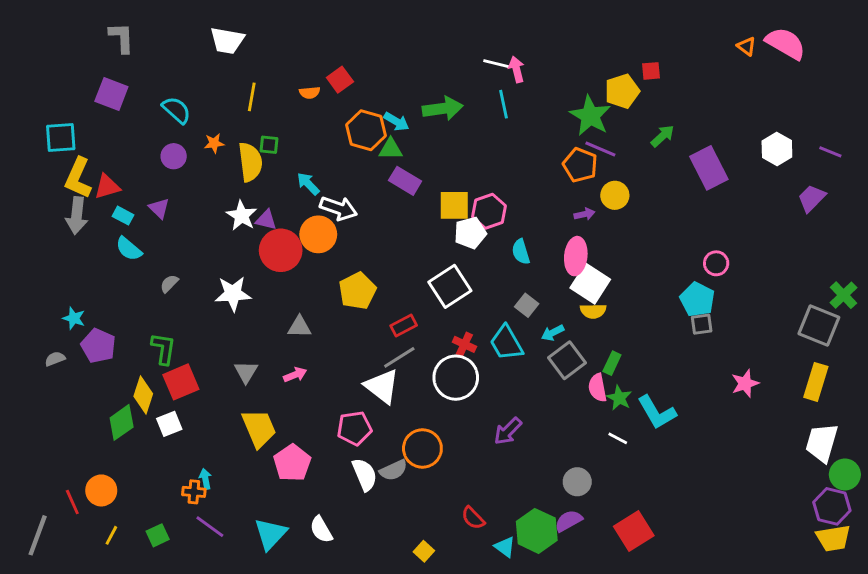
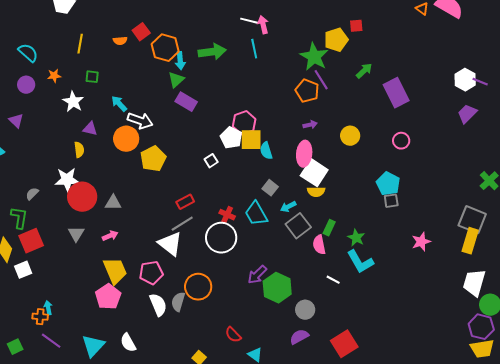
cyan arrow: (396, 122) -> (180, 61), turned 54
orange hexagon: (366, 130) -> (165, 48), moved
green triangle: (391, 149) -> (176, 80), turned -42
purple line: (600, 149) -> (321, 80), turned 35
white hexagon: (777, 149) -> (465, 80), moved
yellow semicircle: (250, 162) -> (79, 150), moved, size x0.6
yellow circle: (615, 195) -> (350, 136), moved
yellow square: (454, 205) -> (251, 140), moved
white star: (242, 216) -> (73, 102), moved
white pentagon: (470, 233) -> (231, 138), turned -30
red circle: (281, 250) -> (82, 197), moved
pink circle: (716, 263) -> (401, 141), moved
gray semicircle: (169, 284) -> (32, 194), moved
white square: (450, 286) -> (211, 161), moved, size x0.5
yellow pentagon: (357, 291) -> (153, 159), moved
gray square: (819, 326) -> (472, 220), moved
green star: (619, 398) -> (356, 238), moved
yellow trapezoid: (259, 428) -> (115, 271), moved
gray semicircle: (394, 470) -> (178, 302), turned 132
green hexagon: (537, 531) -> (277, 288), moved

